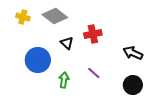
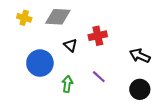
gray diamond: (55, 16) -> (58, 17), turned -35

